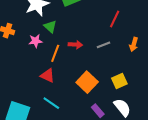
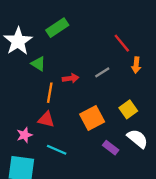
red line: (115, 19) -> (122, 43), moved, turned -54
pink star: (35, 41) -> (24, 135), moved
orange square: (87, 82) -> (92, 118), turned 30

